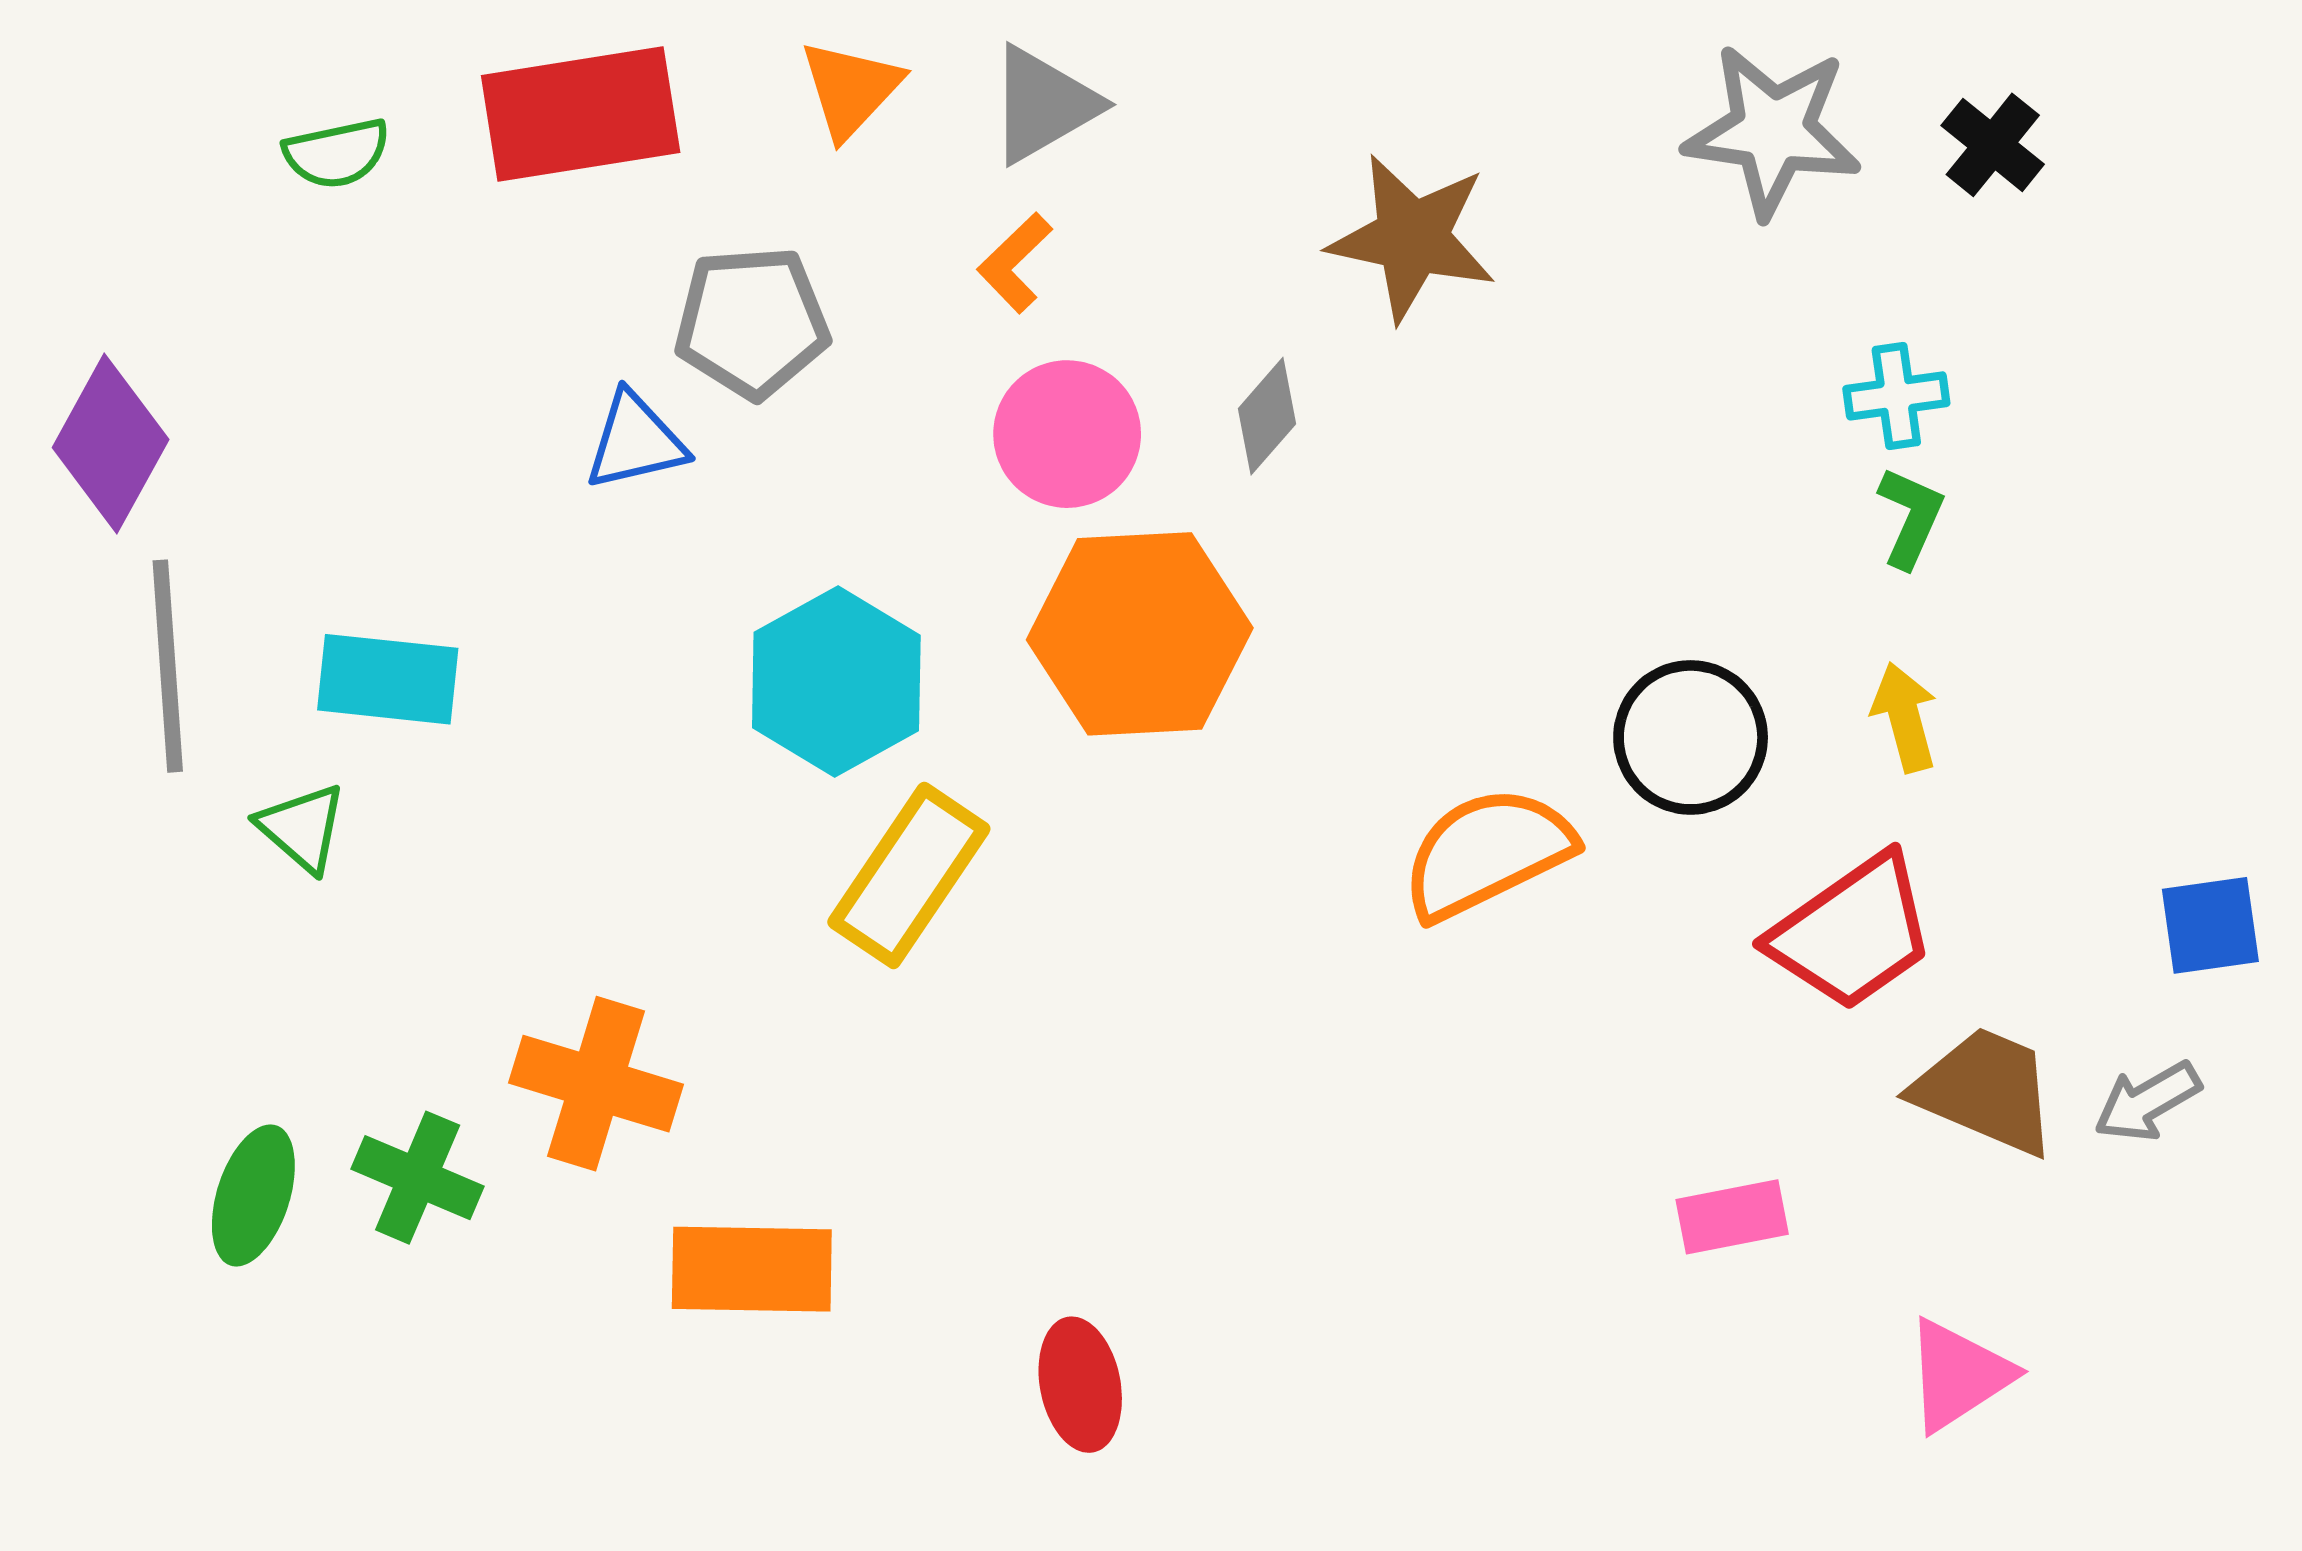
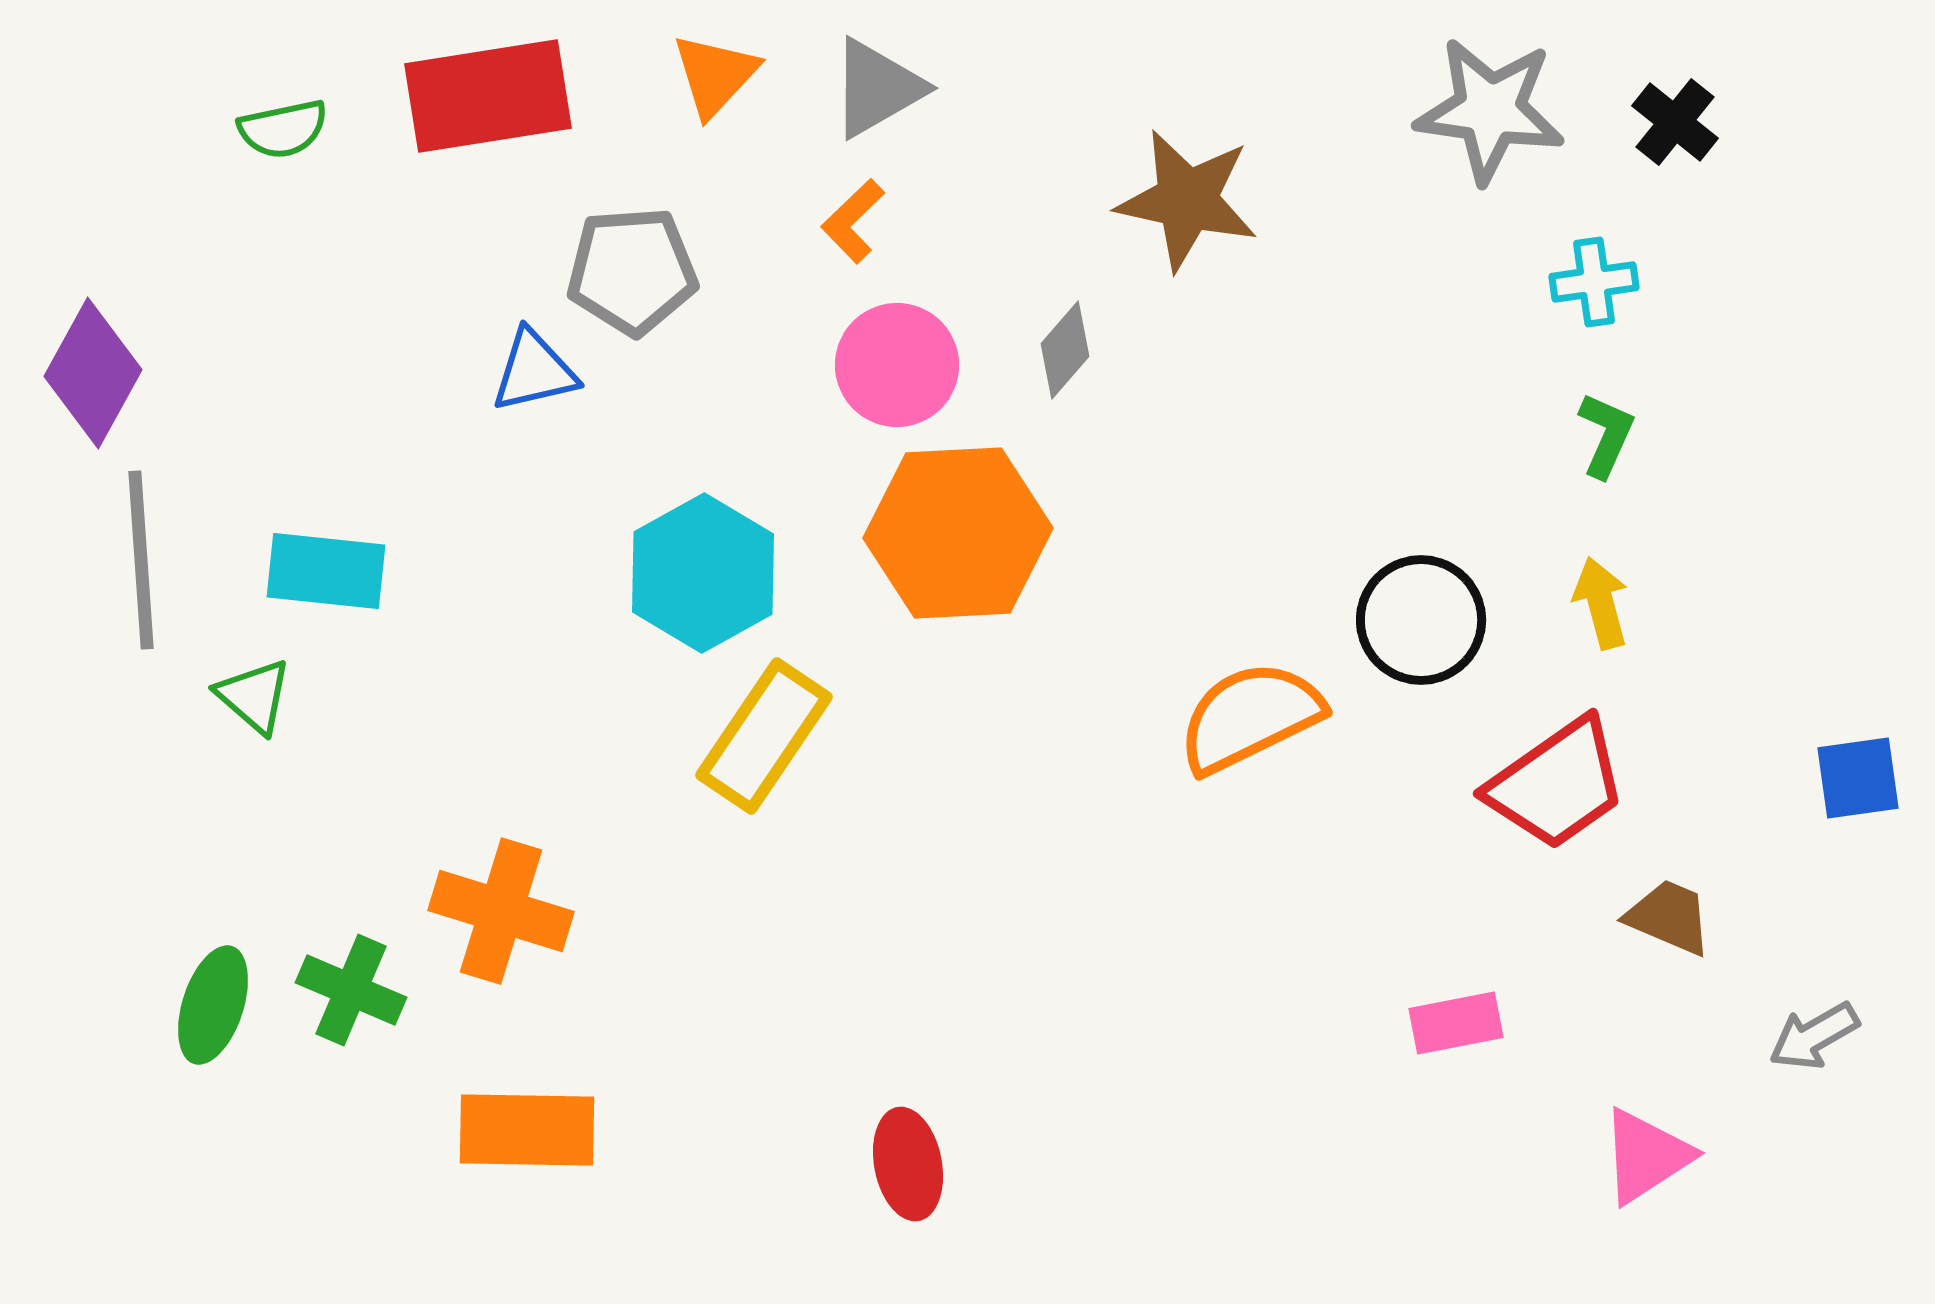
cyan cross: (1896, 396) -> (1594, 282), moved
brown trapezoid: (1986, 1091) -> (1669, 917), size x0.7
gray arrow: (2147, 1101) -> (1814, 1036), moved
orange rectangle: (752, 1269) -> (527, 1130), moved

